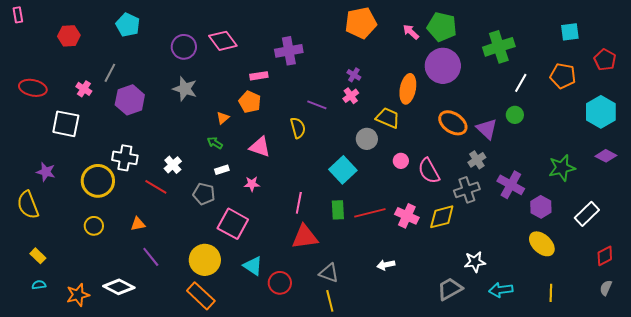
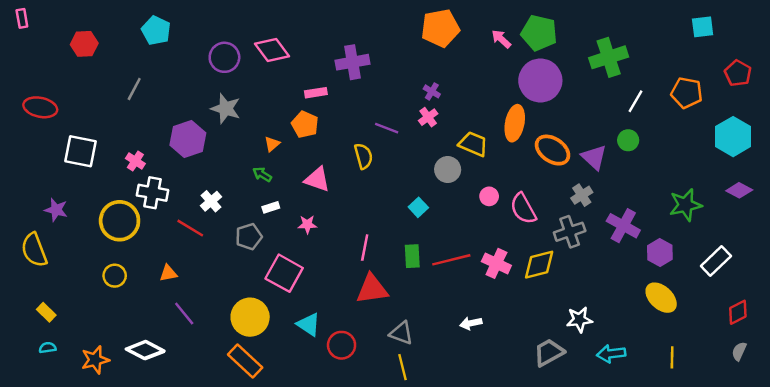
cyan square: (570, 32) -> (703, 27), moved
pink cross: (84, 89) -> (135, 161), moved
orange ellipse: (408, 89) -> (515, 123), moved
purple hexagon: (130, 100) -> (188, 139), moved
cyan square: (343, 170) -> (418, 207), size x0.6
gray pentagon: (204, 194) -> (249, 237), turned -30

